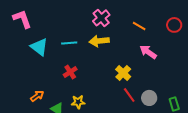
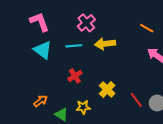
pink cross: (101, 18) -> (86, 23), moved
pink L-shape: (22, 19) -> (40, 22), moved
yellow cross: (123, 73) -> (107, 89), moved

